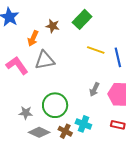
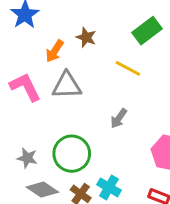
green rectangle: (82, 19) -> (147, 31), moved
yellow line: (96, 50) -> (128, 68), moved
gray arrow: (94, 89) -> (119, 118), moved

